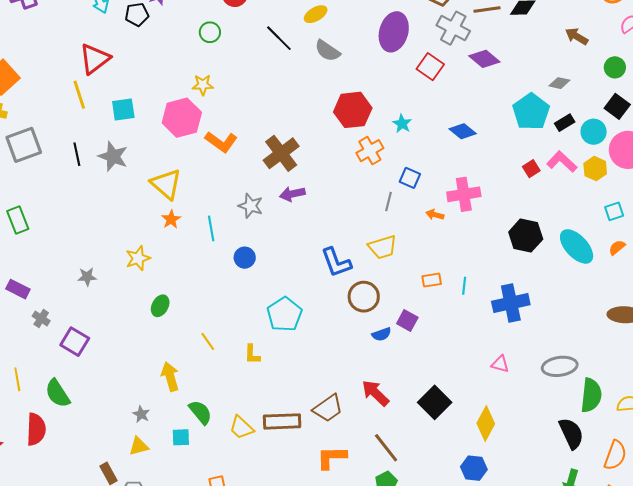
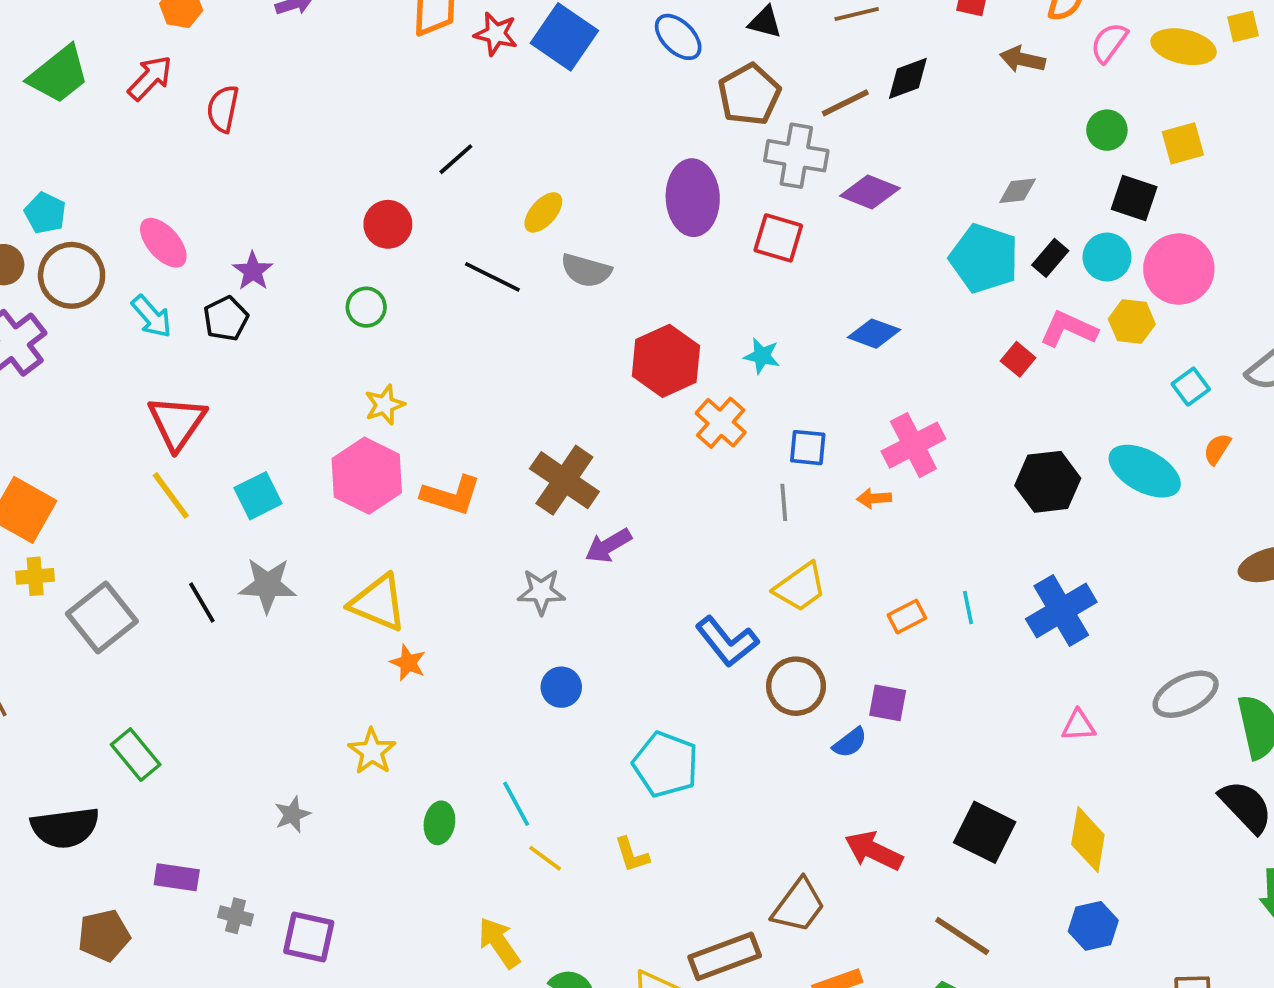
brown arrow: (577, 36) -> (1022, 59), moved
cyan line: (211, 228) -> (516, 804), moved
brown line: (386, 448) -> (962, 936), moved

